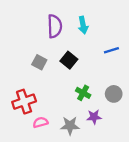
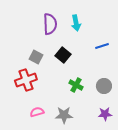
red cross: (24, 102) -> (26, 80), moved
purple star: (94, 117) -> (105, 114), moved

